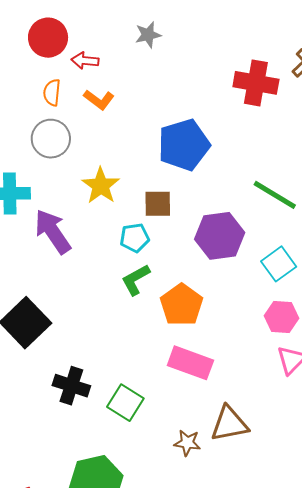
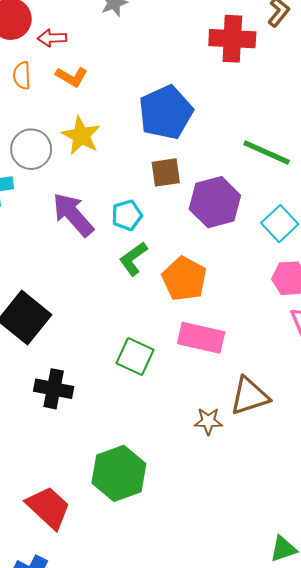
gray circle: (51, 139) -> (31, 149), moved
yellow star: (101, 186) -> (81, 136), moved
brown square: (158, 204) -> (166, 172), moved
purple arrow: (53, 232) -> (73, 215), moved
black cross: (71, 386) -> (54, 389), moved
green square: (125, 403) -> (135, 357), moved

